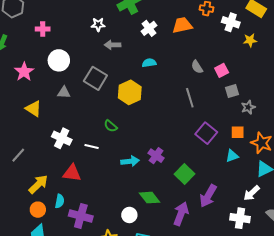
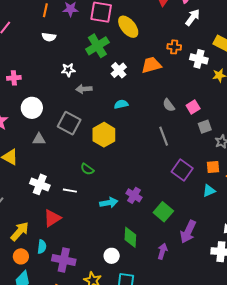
red triangle: (72, 173) -> (52, 218), turned -36
green diamond: (150, 198) -> (130, 237), turned 45
purple arrow: (181, 214) -> (162, 251), size x0.7

